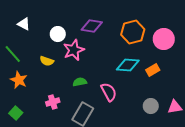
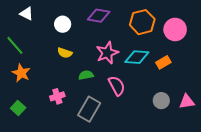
pink star: (74, 50) -> (107, 53), moved
yellow semicircle: (47, 61) -> (65, 53), moved

